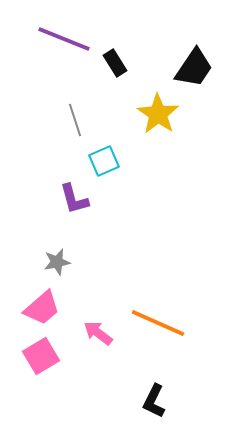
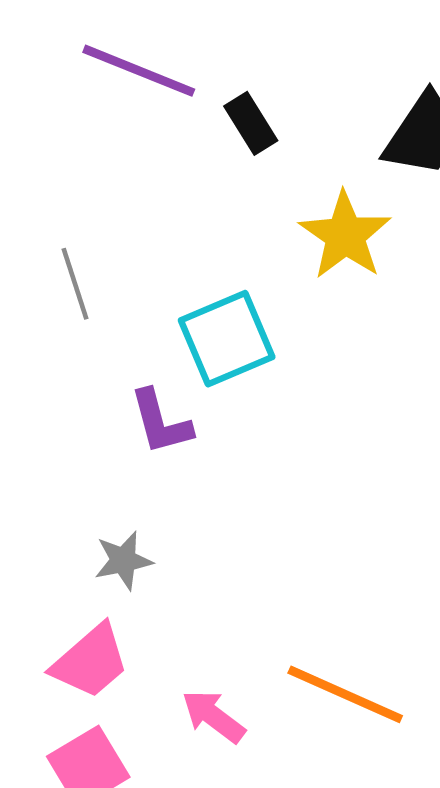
gray line: (75, 120) -> (75, 284), moved
cyan square: (104, 161) -> (227, 339), size x1.4

